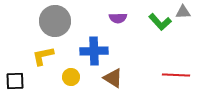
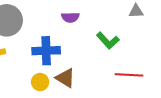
green L-shape: (160, 22) -> (108, 41), moved
yellow circle: (71, 77) -> (40, 82), moved

